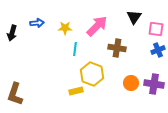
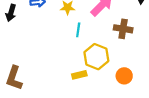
orange circle: (131, 83) -> (124, 76), moved

